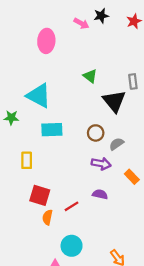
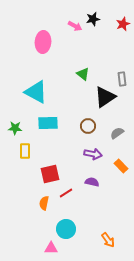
black triangle: (114, 101) -> (105, 97), turned 35
green star: (11, 118) -> (15, 128), moved
gray semicircle: (116, 144) -> (117, 133), moved
red square: (40, 195) -> (50, 174), moved, turned -30

